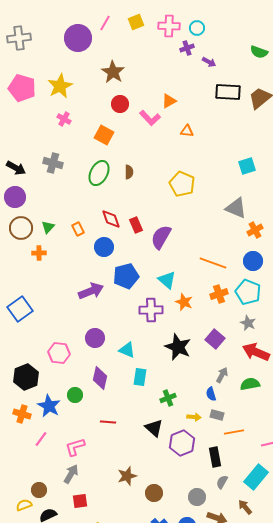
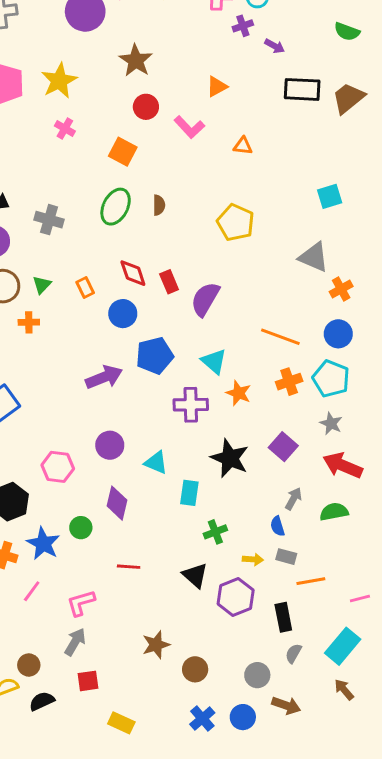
orange triangle: (169, 101) -> (217, 87), moved
gray cross: (53, 163) -> (49, 220), moved
cyan rectangle: (140, 377) -> (189, 493), moved
brown arrow: (245, 507) -> (344, 690), moved

